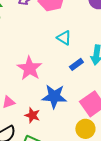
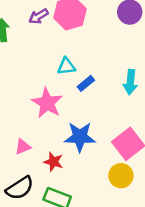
cyan triangle: (64, 38) -> (66, 66), moved, turned -35
blue rectangle: (76, 64) -> (86, 83), moved

